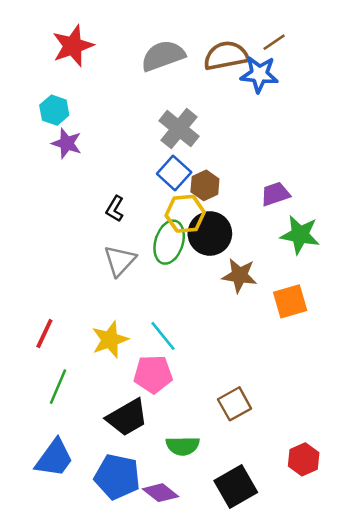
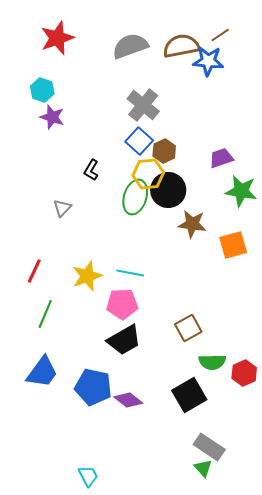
gray triangle: (120, 261) -> (62, 208), moved, size x0.7
cyan line: (163, 336) -> (130, 273), turned -40
black trapezoid: (127, 417) -> (124, 340), moved
green semicircle: (183, 446) -> (212, 362), moved

